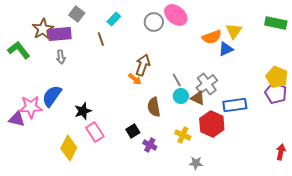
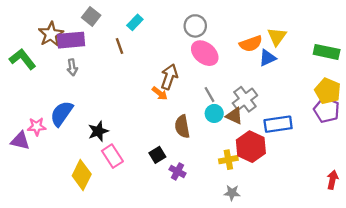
pink ellipse: (176, 15) -> (205, 53), moved
gray circle: (154, 22) -> (195, 26), moved
green rectangle: (276, 23) -> (327, 52), moved
pink star: (31, 107) -> (37, 126), size x0.7
yellow cross: (183, 135) -> (228, 160), moved, turned -35

